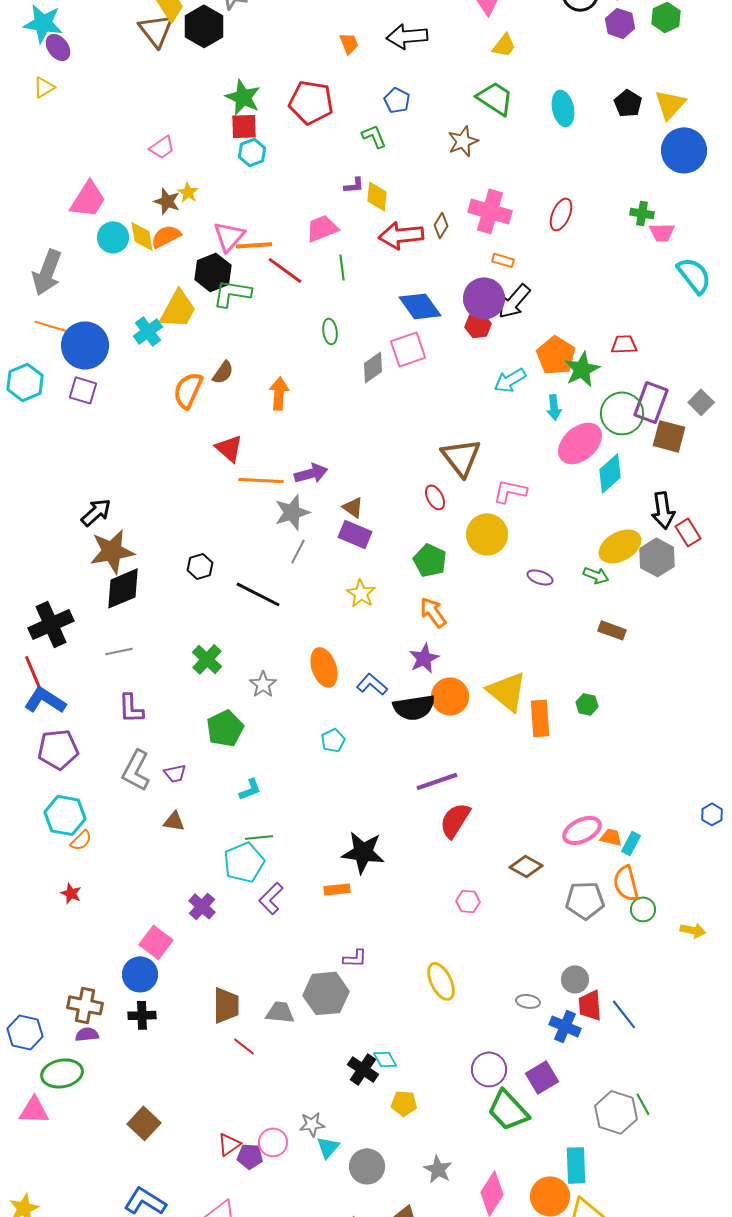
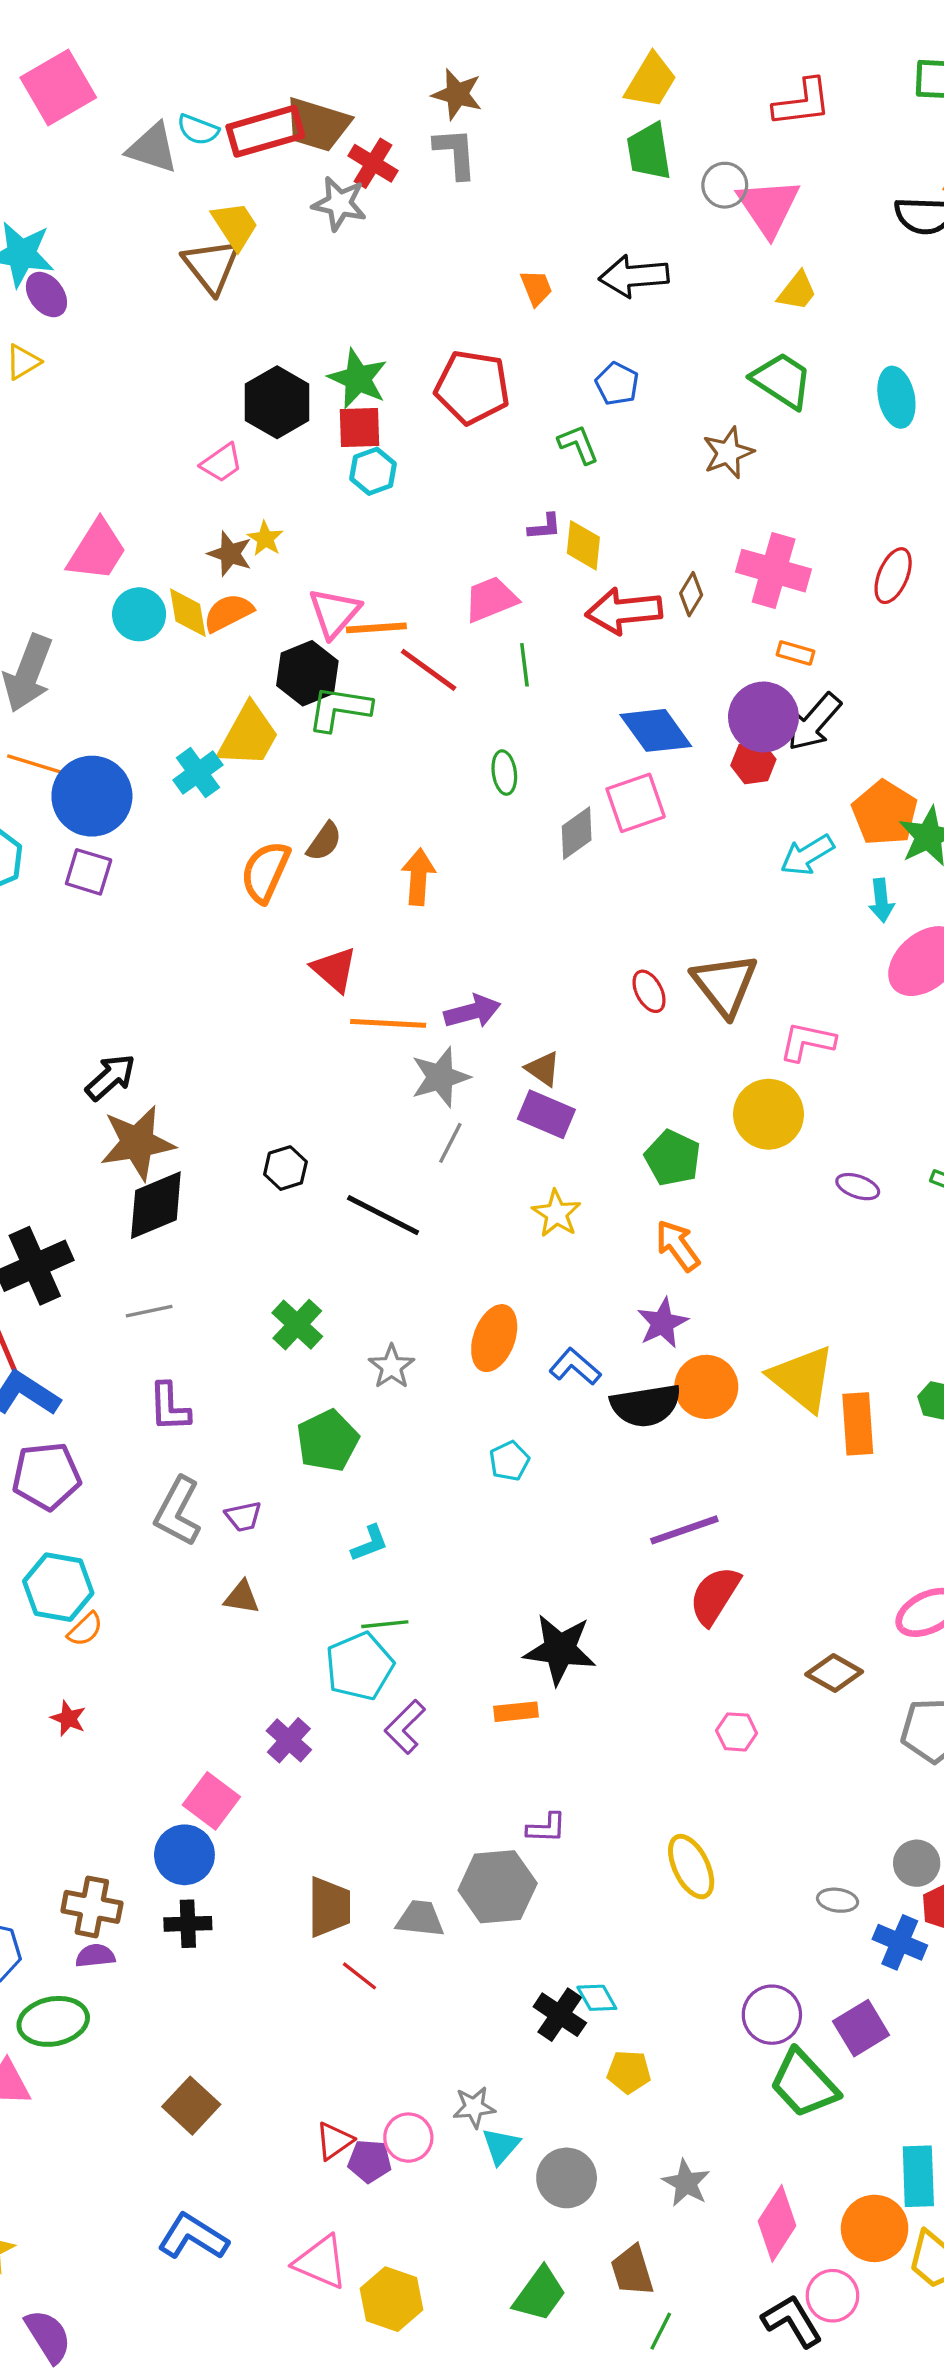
black hexagon: (204, 26) -> (277, 402), moved
red ellipse: (435, 497) -> (649, 991), moved
orange ellipse: (324, 667) -> (494, 1338), turned 39

